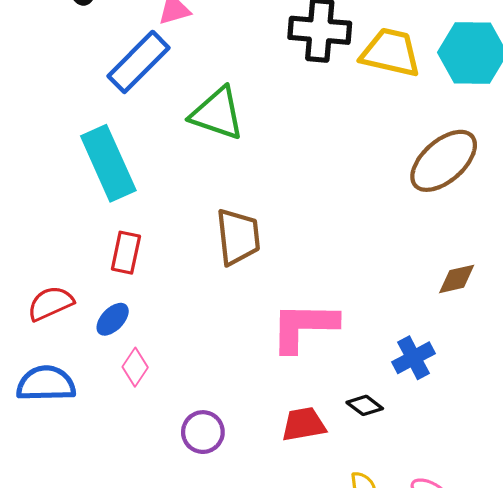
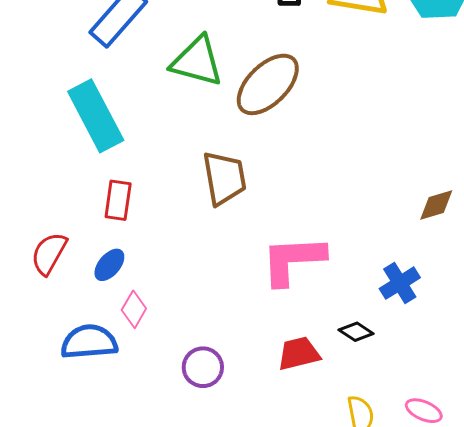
brown ellipse: (444, 161) -> (268, 84), moved
red semicircle: (50, 303) -> (49, 253), turned -33
blue semicircle: (46, 384) -> (89, 342), moved

